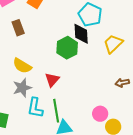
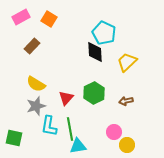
brown rectangle: (18, 28) -> (32, 46), turned 63
green hexagon: (67, 48) -> (94, 93), moved
brown arrow: (122, 83) -> (126, 101), moved

